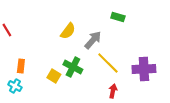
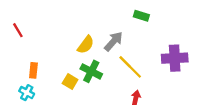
yellow semicircle: (68, 31) -> (86, 45), moved
purple cross: (144, 69) -> (175, 58), moved

